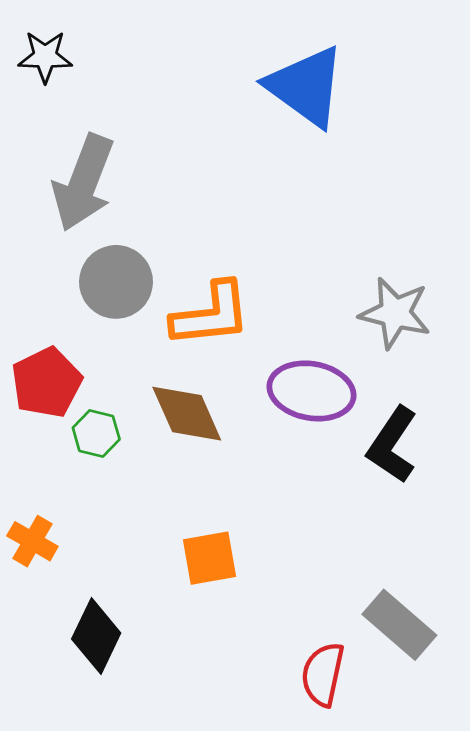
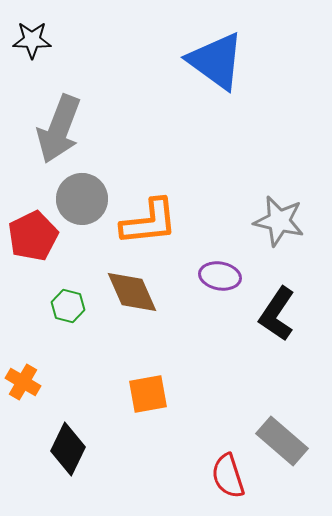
red pentagon: (47, 382) -> (33, 236), moved
purple ellipse: (311, 391) -> (220, 276), size x0.7
red semicircle: (323, 674) -> (228, 476), turned -30

